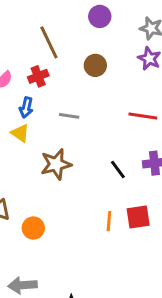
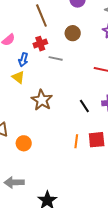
red cross: (38, 76) -> (40, 44), moved
gray line: (69, 116) -> (56, 58), moved
brown star: (56, 164) -> (42, 100), turned -30

